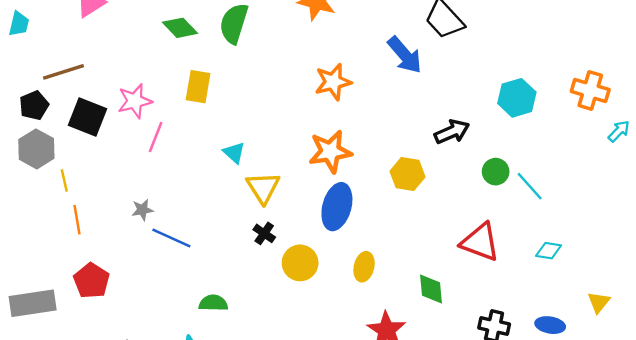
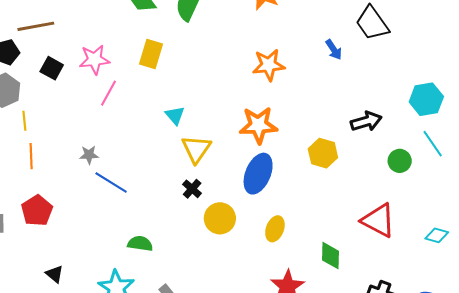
blue arrow: (405, 55) -> (334, 50), size x0.6
black square: (87, 117) -> (52, 68), size x0.7
cyan line: (530, 186) -> (433, 144), moved

